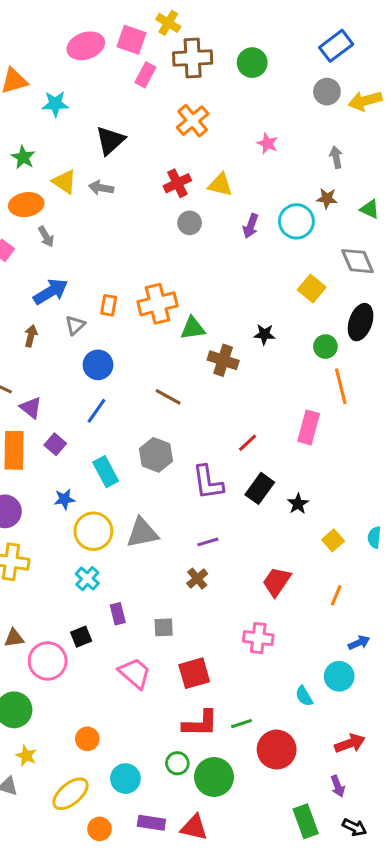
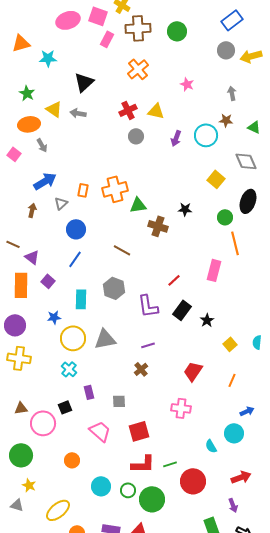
cyan rectangle: (106, 472) -> (81, 299), turned 30
orange circle: (87, 739) -> (72, 460), moved
cyan circle: (125, 779) -> (101, 486), moved

